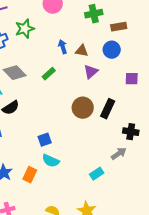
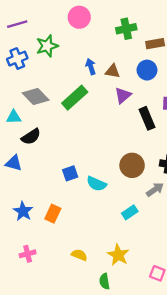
green rectangle: (49, 74) -> (75, 98), size x1.6
brown circle: (83, 108) -> (132, 165), moved
black rectangle: (108, 109) -> (147, 118), moved, turned -48
cyan semicircle: (51, 161) -> (96, 184), moved

